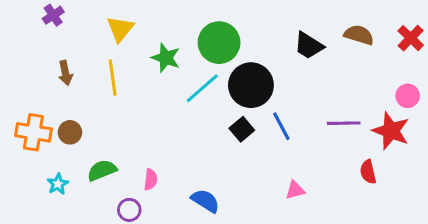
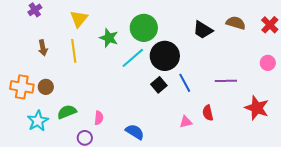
red star: (391, 131) -> (257, 108), moved
red semicircle: (368, 172) -> (208, 113), moved
cyan star: (58, 184) -> (38, 121), size x1.5
pink triangle: (295, 190) -> (186, 122), moved

